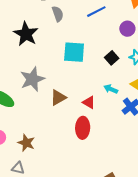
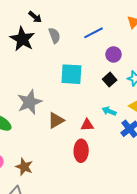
purple circle: (127, 29) -> (113, 54), moved
black star: (26, 34) -> (22, 39), moved
red triangle: (89, 102) -> (87, 125), turned -32

